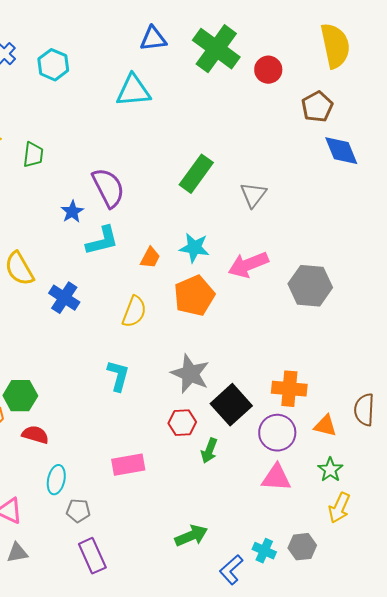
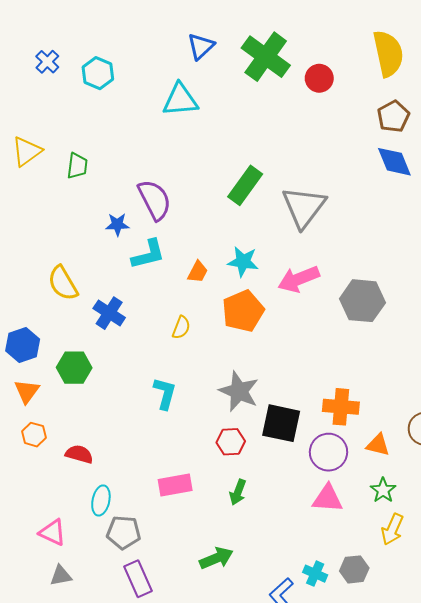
blue triangle: (153, 39) -> (201, 46), turned -36
brown pentagon: (317, 107) -> (393, 116), moved
gray triangle: (253, 195) -> (304, 207), size x1.6
blue star: (72, 212) -> (117, 224), turned 30
yellow semicircle: (134, 312) -> (181, 327), size x0.7
green hexagon: (20, 396) -> (74, 368), moved
black square: (231, 405) -> (281, 423), turned -36
green arrow: (209, 451) -> (238, 492), moved
gray pentagon: (78, 511) -> (124, 532), size x1.4
green arrow: (191, 536) -> (216, 558), moved

